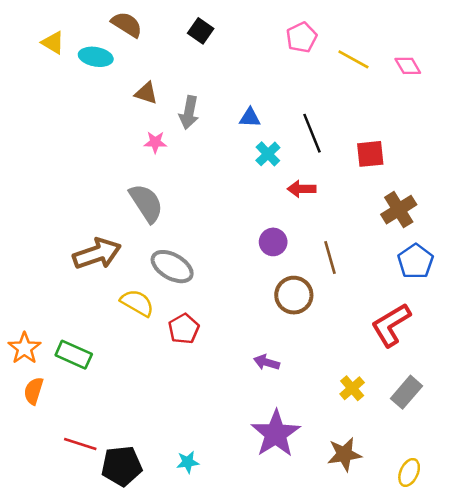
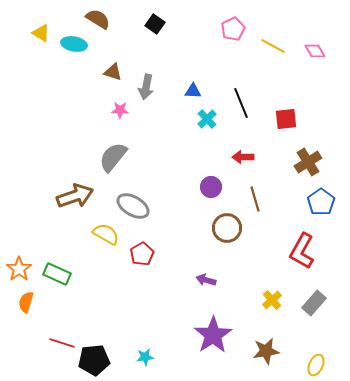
red arrow: (302, 189) -> (243, 157), moved
gray semicircle: (146, 203) -> (113, 157), turned -108
red L-shape: (391, 325) -> (302, 251), turned -30

